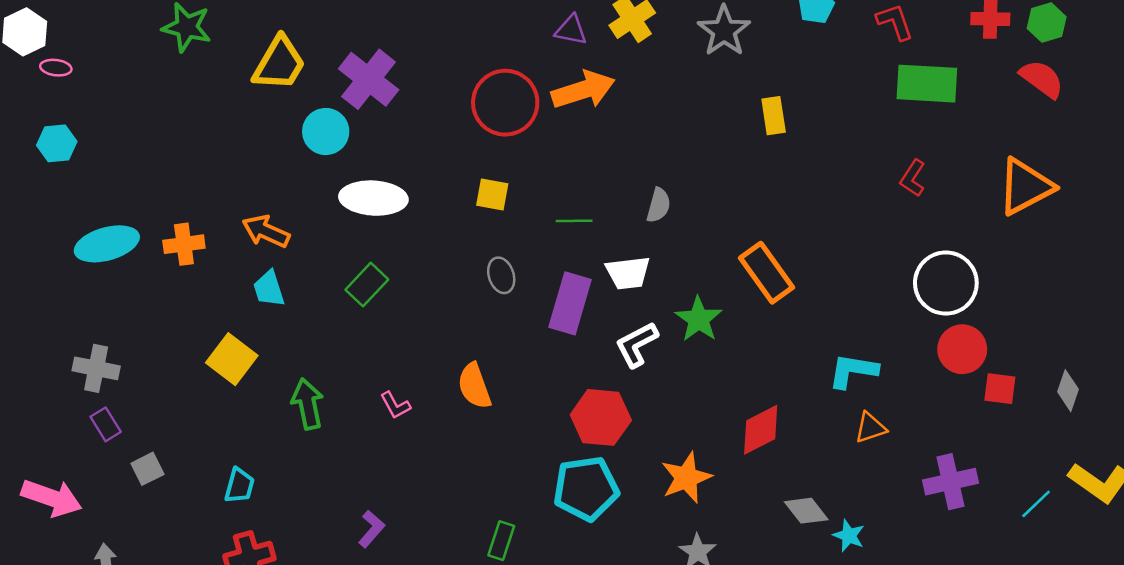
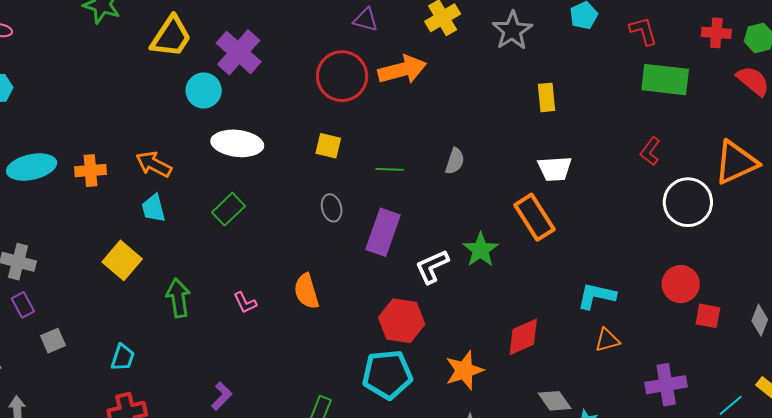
purple triangle: (571, 30) -> (366, 20), moved
white trapezoid: (628, 273) -> (555, 169), moved
white circle: (946, 283) -> (688, 202), moved

